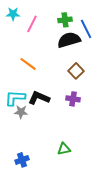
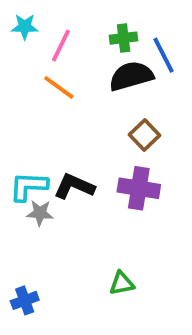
orange line: (28, 64) -> (59, 87), moved
purple cross: (73, 99) -> (139, 188), size x1.5
blue cross: (22, 160) -> (25, 300), moved

